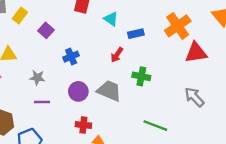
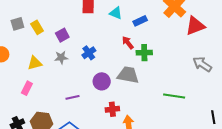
yellow rectangle: (20, 16) -> (37, 27), turned -56
purple square: (46, 30) -> (62, 35), turned 32
red arrow: (117, 55) -> (128, 43), turned 120
green cross: (141, 76) -> (144, 53), moved
gray star: (37, 78) -> (61, 58), moved

